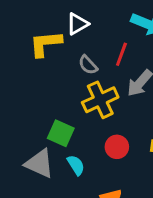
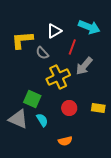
white triangle: (77, 24) -> (54, 31), moved
gray semicircle: (88, 65) -> (42, 53), moved

